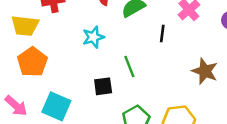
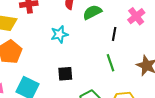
green line: (129, 67) -> (111, 63), moved

